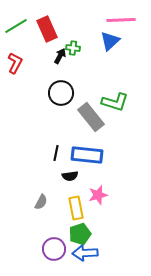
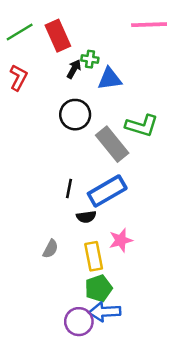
blue triangle: (110, 41) -> (110, 79), moved, turned 35
blue rectangle: (87, 155) -> (107, 191), turned -36
purple circle: (54, 249) -> (79, 322), moved

